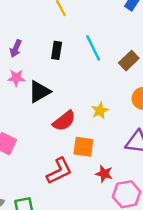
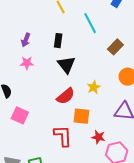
cyan line: (93, 48) -> (90, 23), moved
black triangle: (39, 92) -> (66, 65), moved, turned -36
red L-shape: (59, 171) -> (63, 136), turned -65

